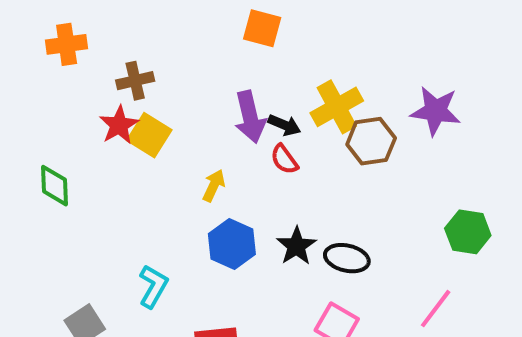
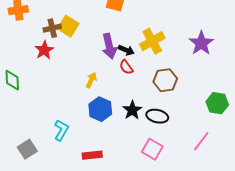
purple star: (436, 111) -> (201, 43), turned 30
yellow square: (149, 135) -> (68, 26), moved
brown hexagon: (371, 141) -> (165, 80), moved

